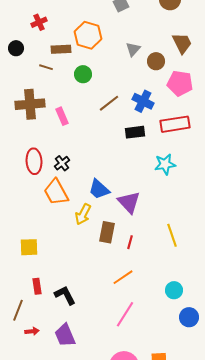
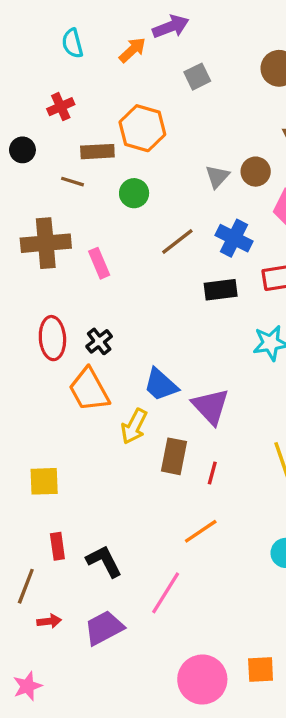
gray triangle: (133, 49) -> (217, 177), moved
pink line: (125, 314) -> (166, 593), moved
purple trapezoid: (65, 335) -> (104, 628), turned 85

